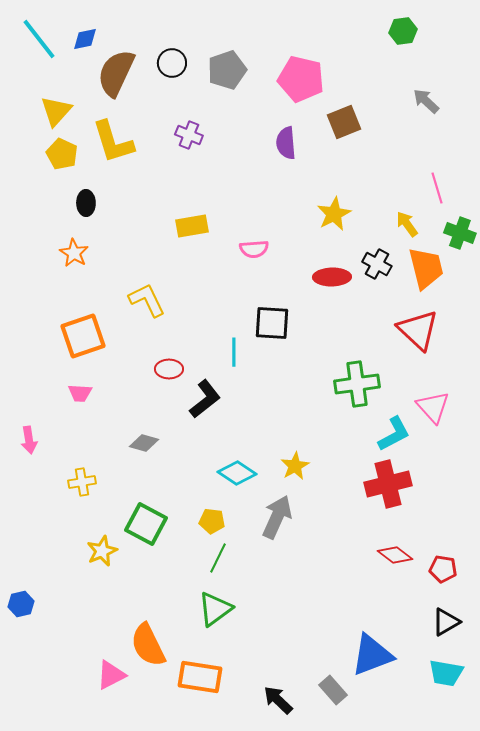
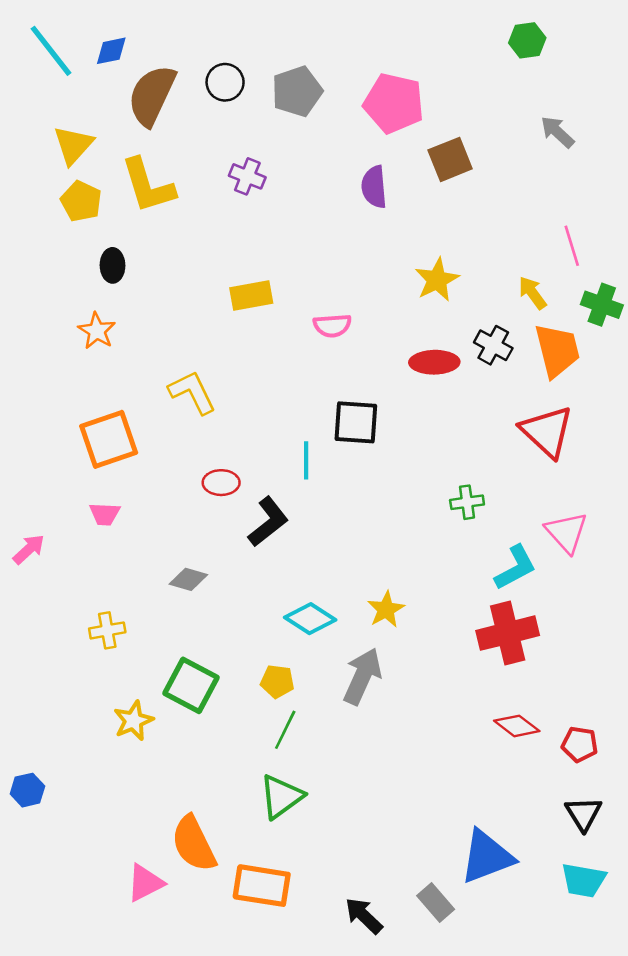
green cross: (357, 384) -> (467, 502), size x0.6
pink arrow: (29, 440) -> (29, 549), moved, turned -124
black triangle: (446, 622) -> (583, 814), turned -32

